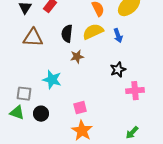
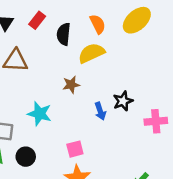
black semicircle: (67, 34) -> (64, 34), moved
blue arrow: (118, 36) -> (100, 111), moved
pink cross: (135, 91) -> (156, 121), moved

